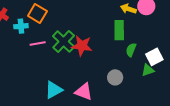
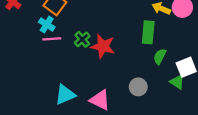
cyan cross: (21, 26) -> (47, 25), moved, turned 32
green cross: (64, 41) -> (82, 39), size x0.6
green triangle: (148, 70) -> (177, 82), turned 48

